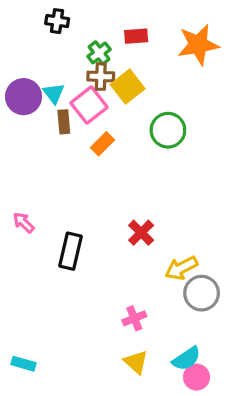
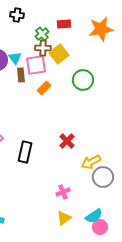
pink square: (89, 105) -> (36, 65), turned 30
yellow triangle: (136, 362) -> (64, 218), turned 42

